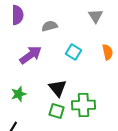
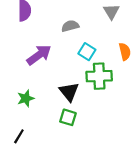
gray semicircle: (50, 26) -> (70, 26), moved
green cross: (84, 105) -> (99, 76), moved

